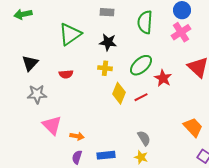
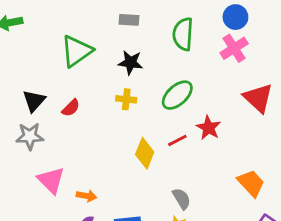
black triangle: (30, 63) -> (34, 101), moved
red semicircle: (66, 74) -> (71, 108), turned -40
red star: (163, 78) -> (209, 128), moved
yellow diamond: (119, 93) -> (145, 153), moved

